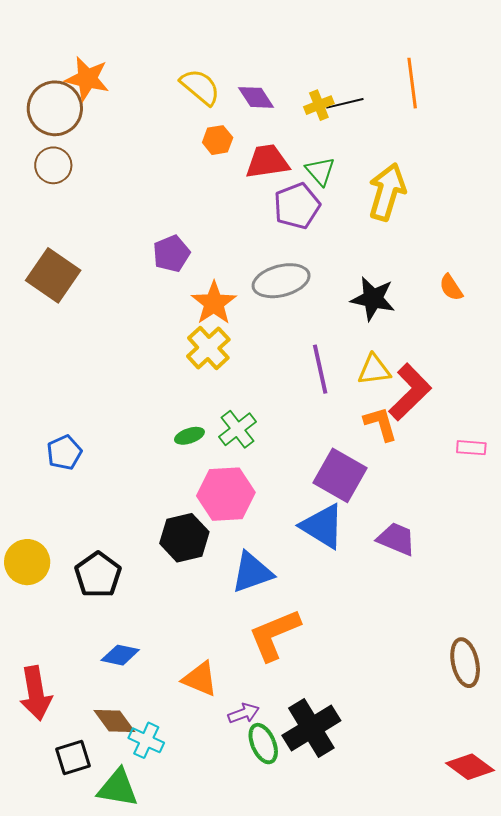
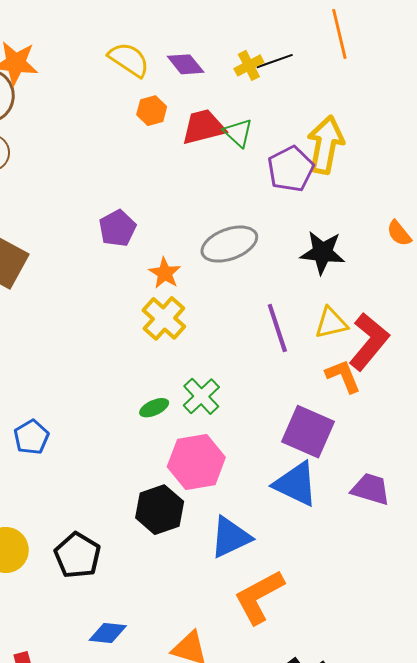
green triangle: (320, 171) -> (238, 133), moved
purple pentagon: (297, 206) -> (291, 169), moved
orange star: (214, 303) -> (165, 273), size x0.7

